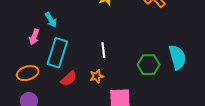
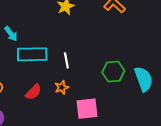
cyan rectangle: (57, 53) -> (32, 54), moved, turned 76
cyan semicircle: (177, 57) -> (144, 79), moved

